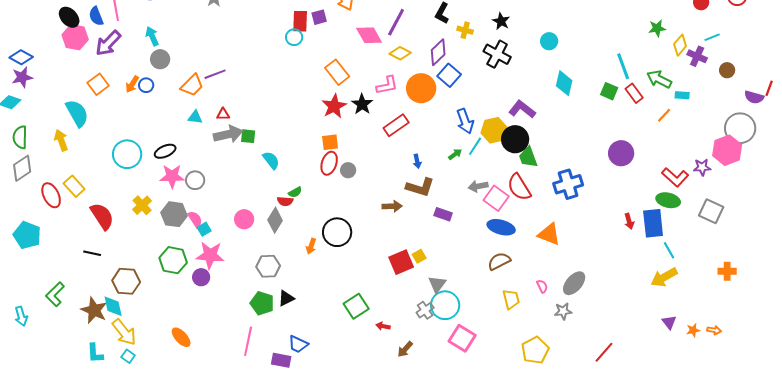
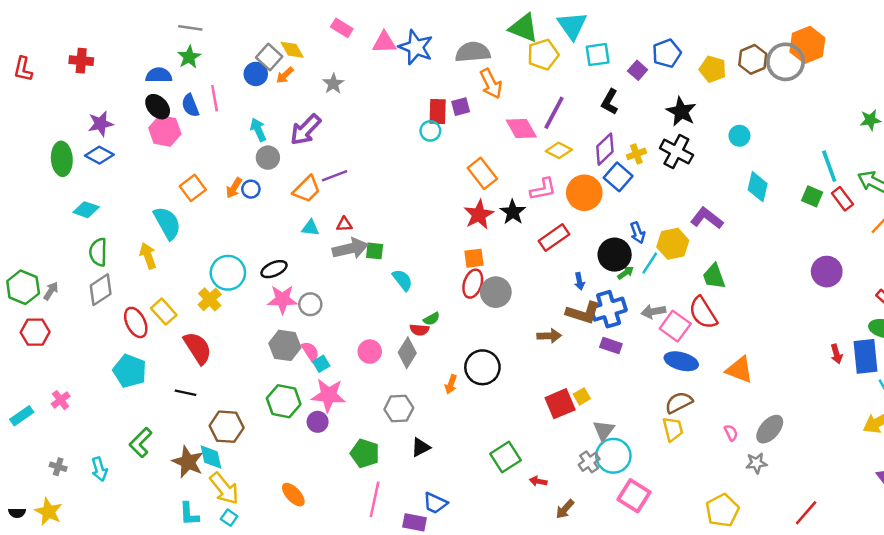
black star: (501, 21) -> (681, 112), size x1.4
yellow cross: (465, 30) -> (636, 154), moved, turned -35
purple arrow: (108, 43) -> (305, 130), moved
purple star: (22, 77) -> (101, 124), moved
blue arrow: (465, 121) -> (638, 233), size x0.7
black circle: (515, 139) -> (615, 255), moved
gray circle: (348, 170) -> (496, 292), size x1.6
blue cross: (568, 184) -> (609, 309), moved
yellow cross: (142, 205) -> (210, 299), moved
cyan pentagon: (27, 235) -> (130, 371), moved
yellow trapezoid: (511, 299) -> (673, 429), moved
green pentagon: (262, 303) -> (365, 453), moved

